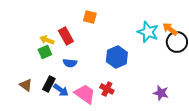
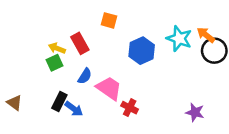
blue hexagon: (117, 57) -> (142, 51), moved
blue semicircle: (70, 63) -> (85, 76), turned -64
brown triangle: (26, 85) -> (15, 103), moved
pink trapezoid: (85, 94) -> (109, 88), moved

